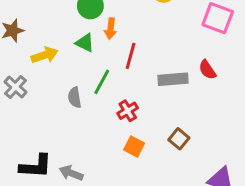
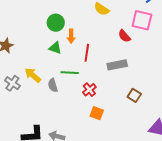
yellow arrow: (45, 55) -> (33, 75), moved, turned -114
red semicircle: (207, 70) -> (124, 36), moved
green line: (102, 82) -> (70, 73), turned 72
brown square: (179, 139) -> (134, 95), moved

